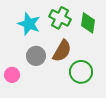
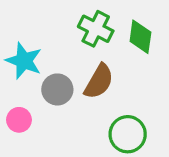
cyan star: (29, 24) -> (24, 61), moved
green circle: (81, 72) -> (128, 134), moved

